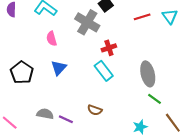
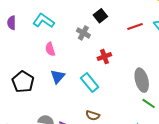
gray cross: (87, 22) -> (83, 33), size x0.6
cyan rectangle: (104, 71) -> (90, 83), moved

